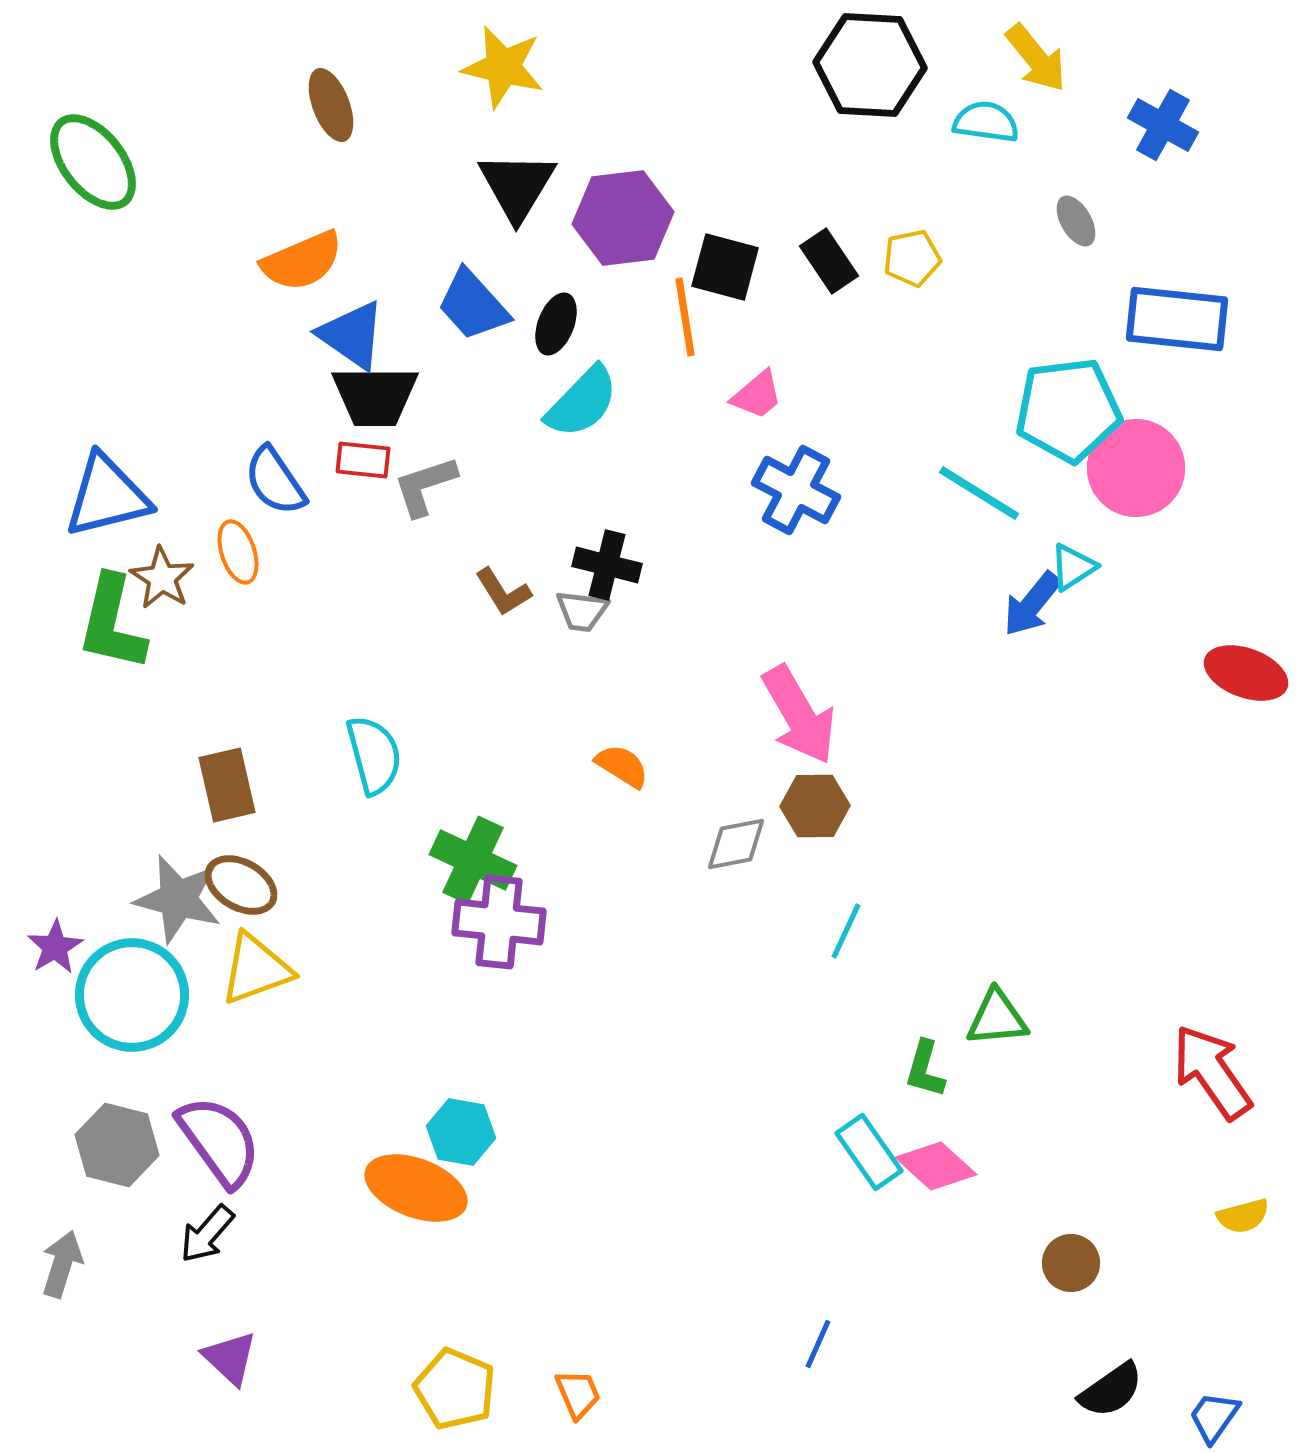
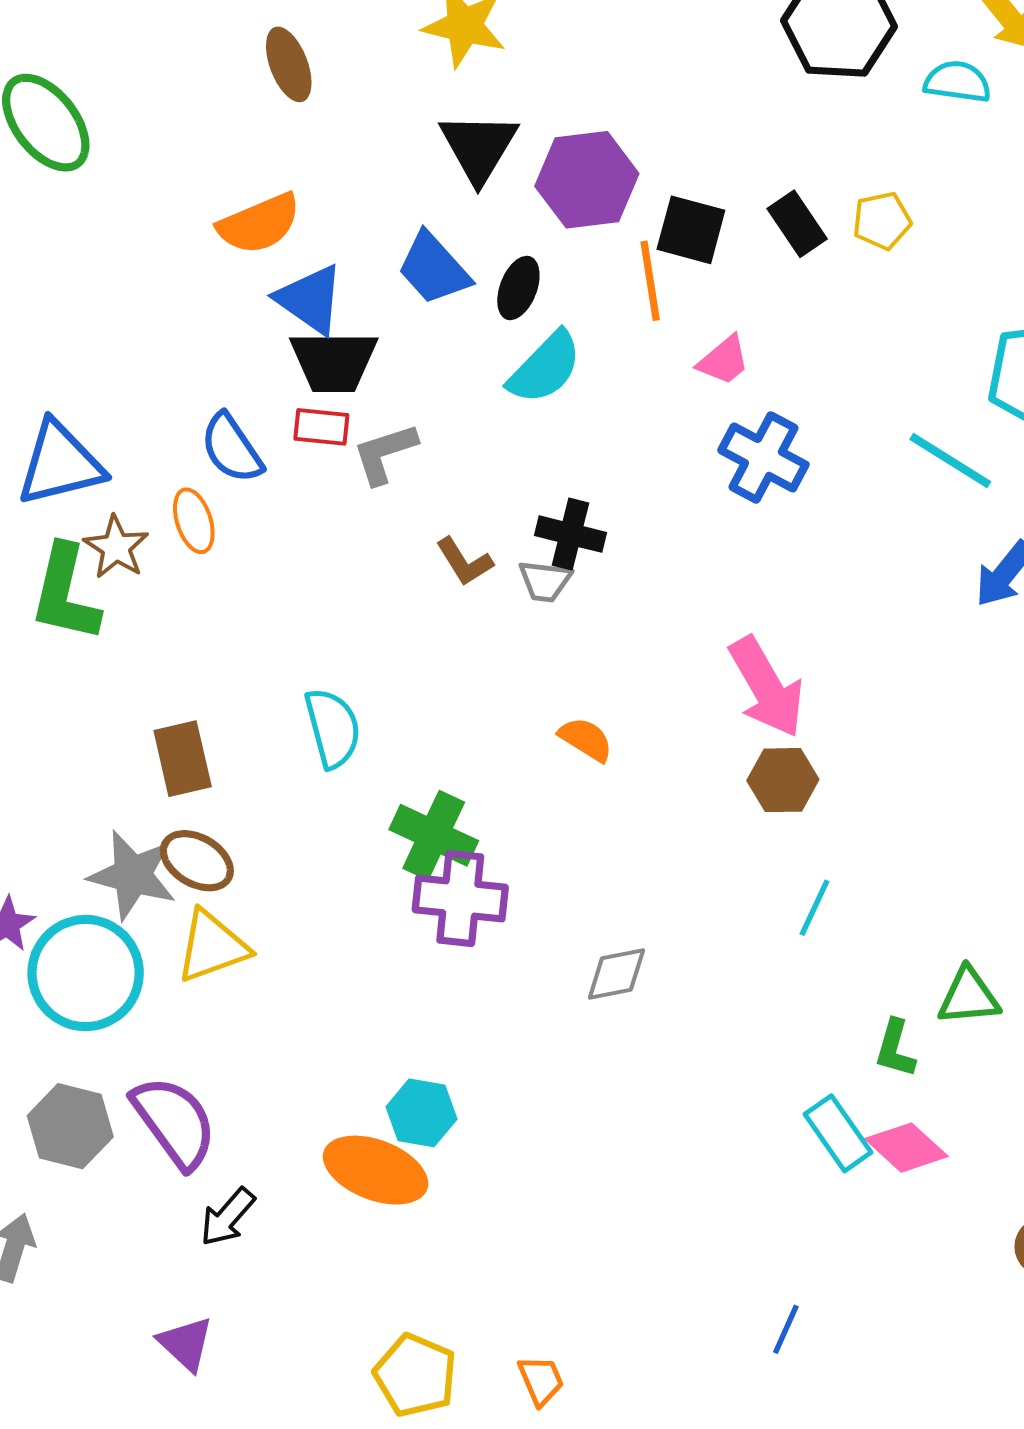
gray diamond: (736, 844) -> (616, 974), moved
black arrow: (207, 1234) -> (227, 1217), moved

